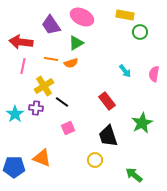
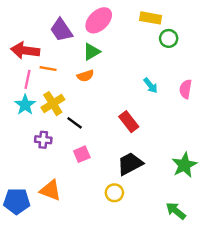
pink ellipse: (82, 17) -> (99, 20), turned -70
orange line: (51, 59) -> (48, 69), moved
purple cross: (36, 108) -> (43, 140), moved
cyan star: (15, 114) -> (25, 105), moved
green star: (142, 123) -> (184, 165), moved
black trapezoid: (108, 136) -> (130, 164), turned 80
green arrow: (134, 175) -> (176, 211), moved

